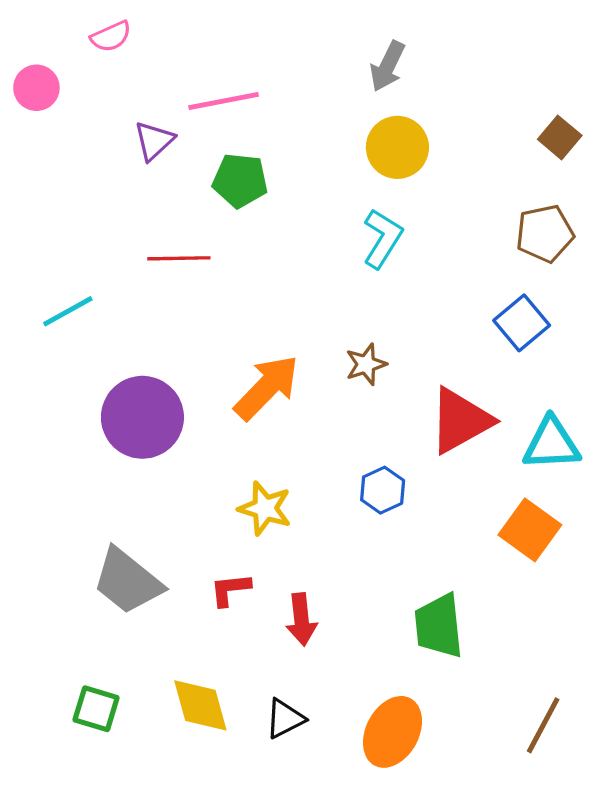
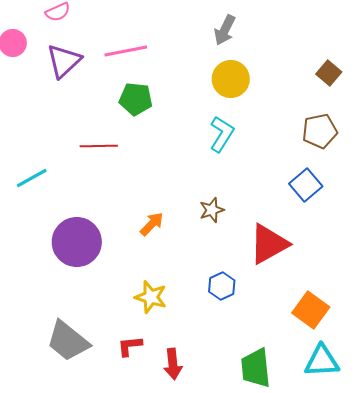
purple triangle: (154, 141) -> (64, 61), moved, size x1.4
orange arrow: (267, 387) -> (152, 224), size x0.6
cyan triangle: (551, 444) -> (322, 361), moved

